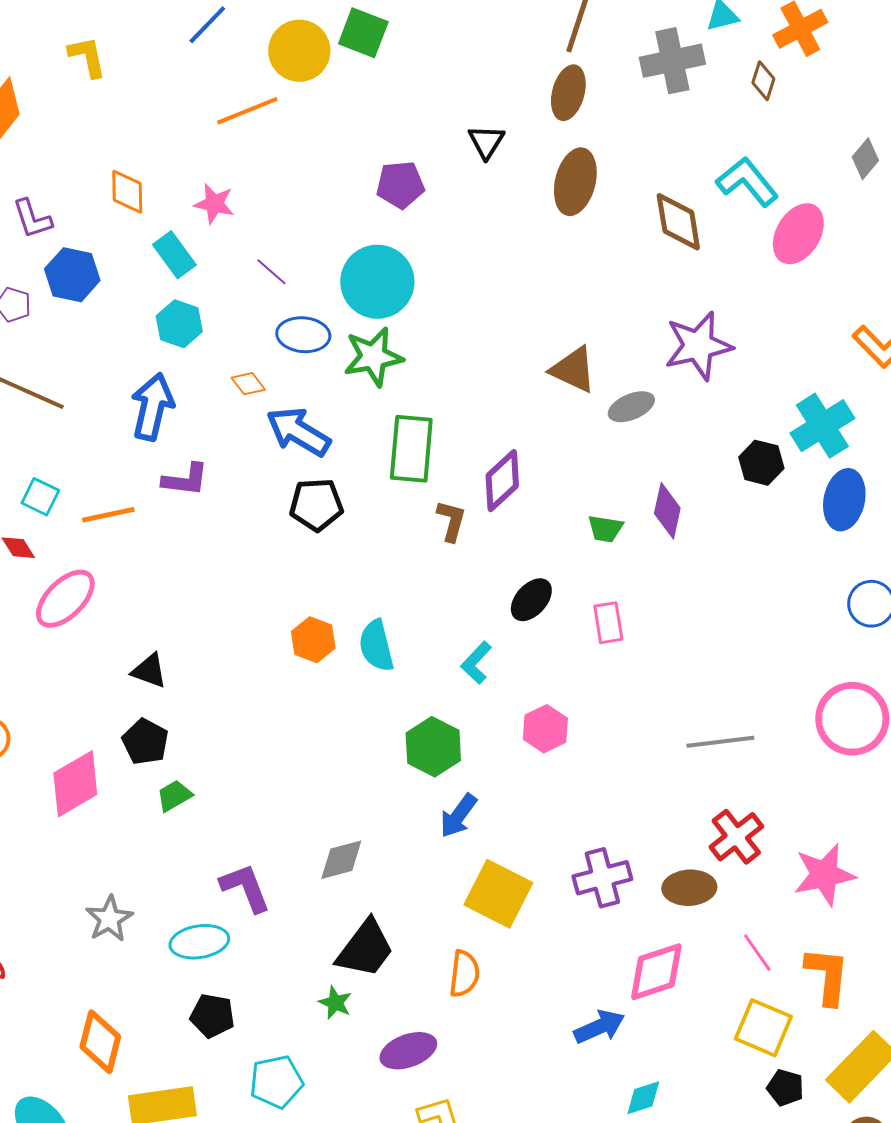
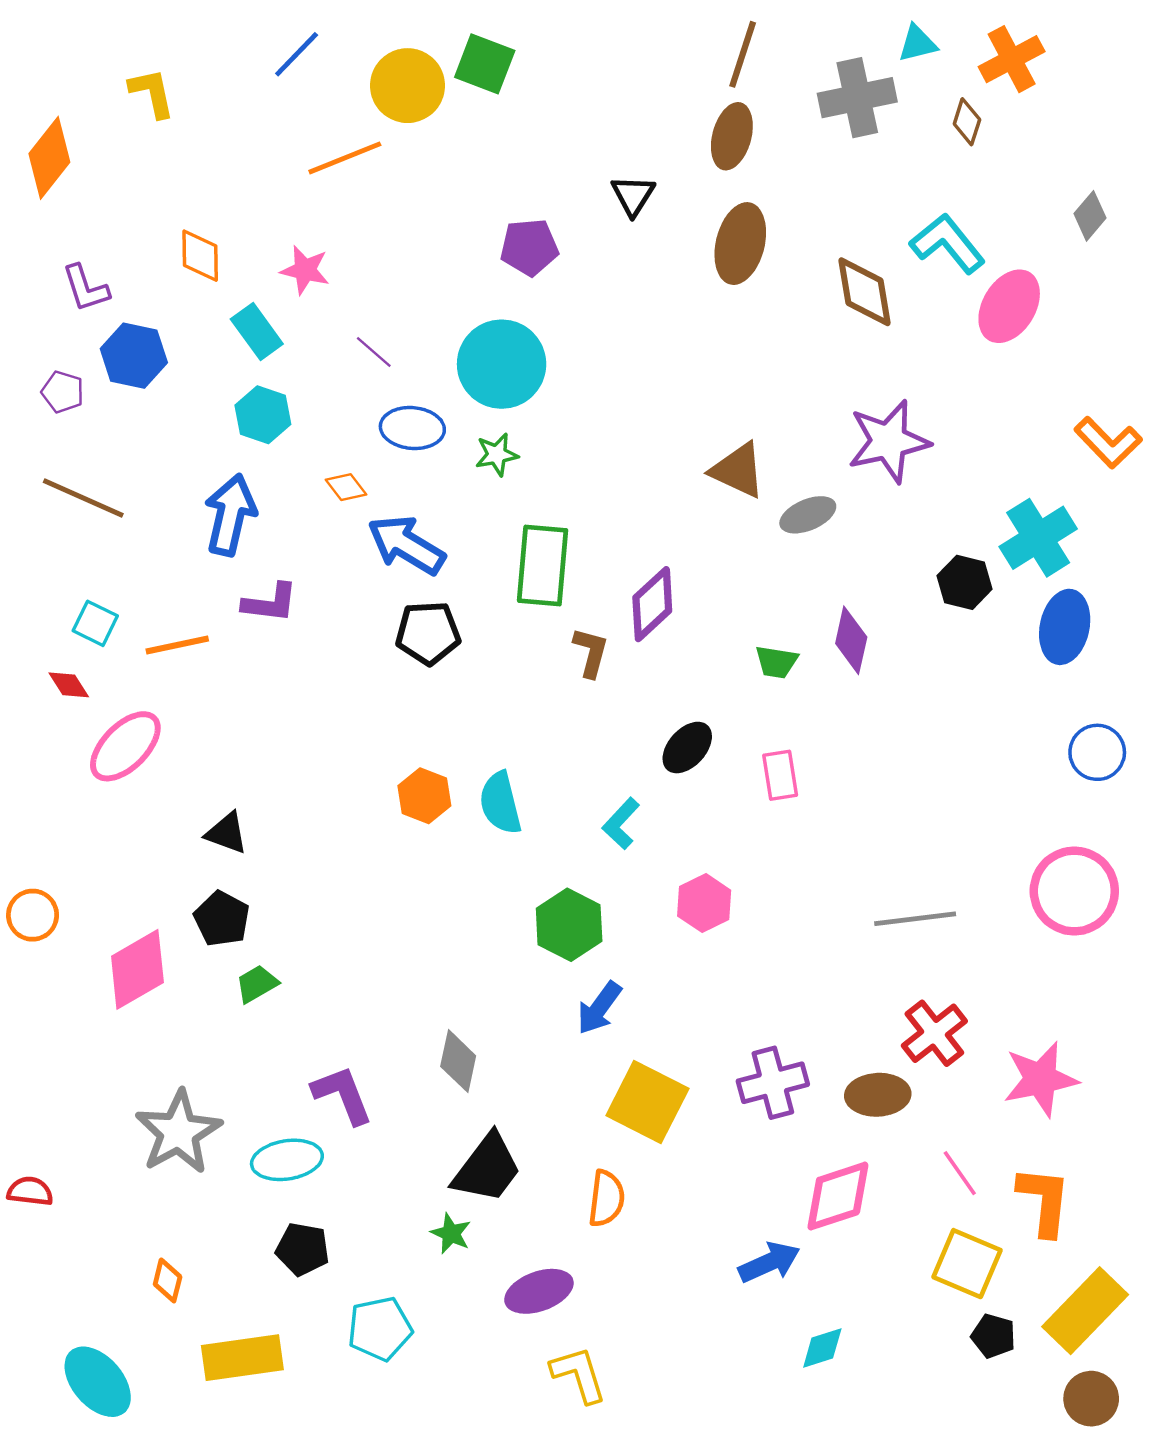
green star: (373, 357) -> (497, 455), size x0.6
gray diamond: (341, 860) -> (458, 1061), turned -63
gray star: (109, 919) -> (178, 1132), size x1.5
orange diamond: (100, 1042) -> (168, 1280), size x0.6

